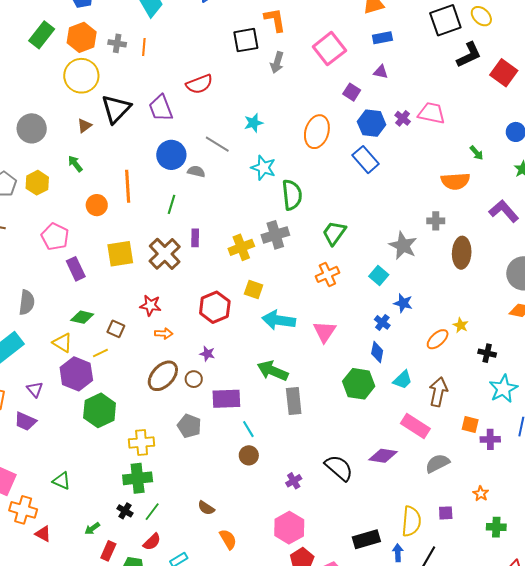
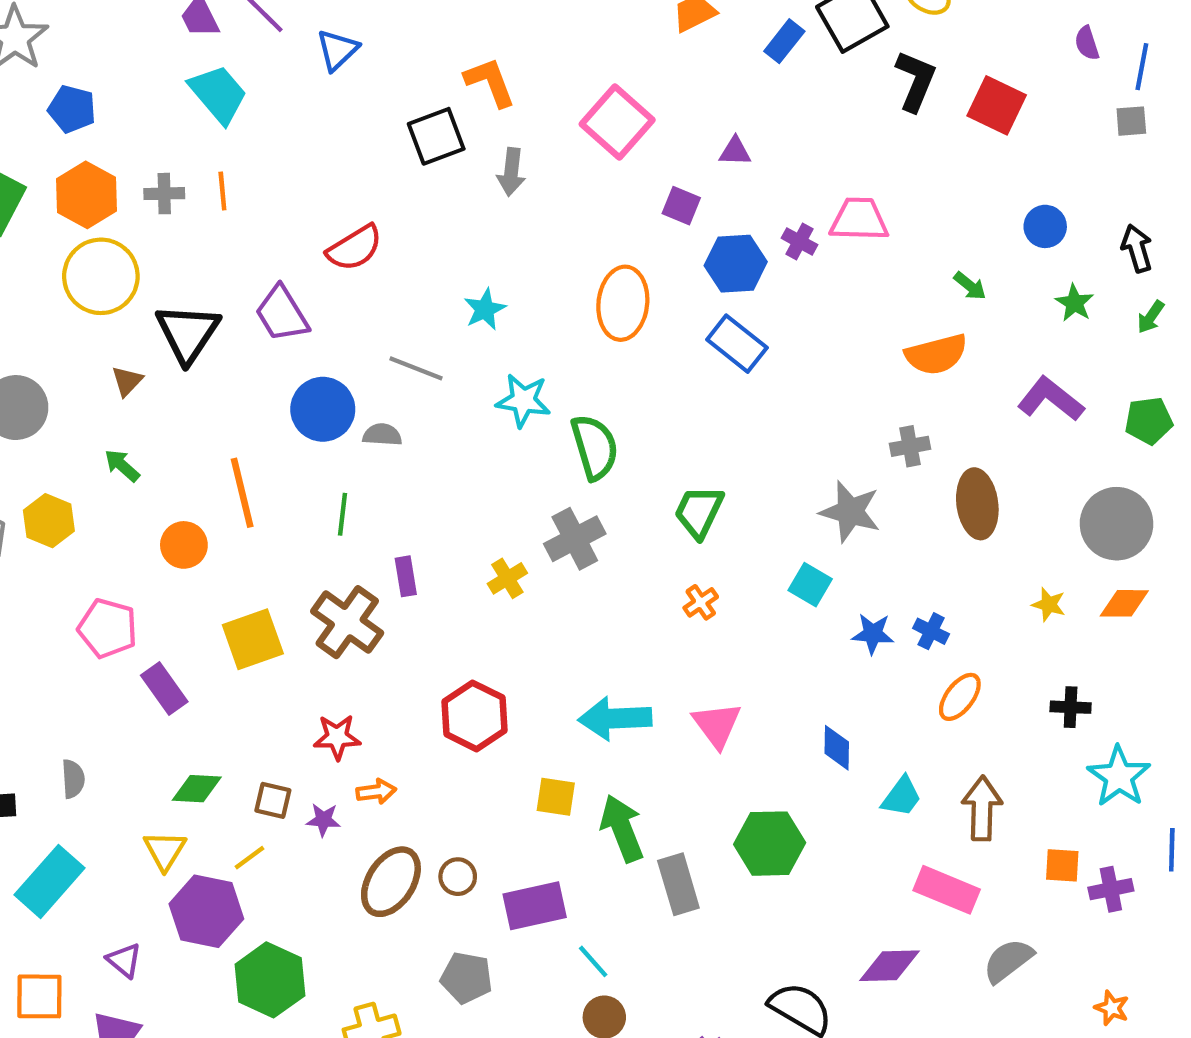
blue rectangle: (382, 38) -> (784, 41), moved, turned -30
black L-shape: (469, 55) -> (916, 81), turned -32
yellow cross: (241, 247) -> (507, 578), size x0.7
orange cross: (327, 274) -> (701, 602), size x0.7
yellow square: (254, 289) -> (556, 797), moved
gray semicircle: (27, 302) -> (73, 779), size x0.7
blue cross: (382, 322) -> (931, 631), moved
yellow star: (461, 325) -> (1049, 604), moved
yellow triangle: (62, 343) -> (165, 850), turned 40
purple star: (207, 354) -> (323, 820), moved
green arrow: (273, 371) -> (622, 828), turned 56
green hexagon: (359, 384) -> (770, 844), moved

